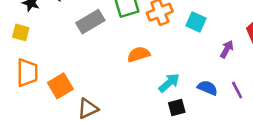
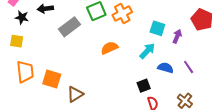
cyan square: (196, 22) -> (157, 28), moved
cyan arrow: (169, 83) -> (147, 51), moved
orange square: (60, 86) -> (52, 79), turned -36

